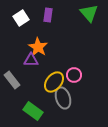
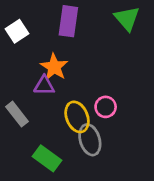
purple rectangle: (48, 15) -> (68, 21), size x1.5
white square: (21, 18) -> (17, 31), moved
yellow ellipse: (54, 82) -> (77, 117), turned -60

